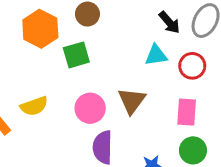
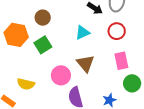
cyan triangle: (156, 55) -> (82, 32), moved
yellow semicircle: (34, 106) -> (26, 84), turned 48

